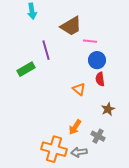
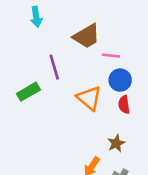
orange triangle: (79, 89) -> (89, 98), moved, size x1.5
brown star: (108, 109) -> (116, 143), moved

